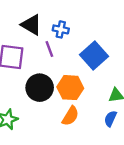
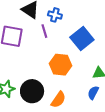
black circle: (40, 88) -> (32, 91), moved
orange semicircle: (70, 116) -> (58, 100), moved

